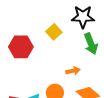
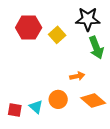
red hexagon: (21, 47) -> (29, 28), moved

